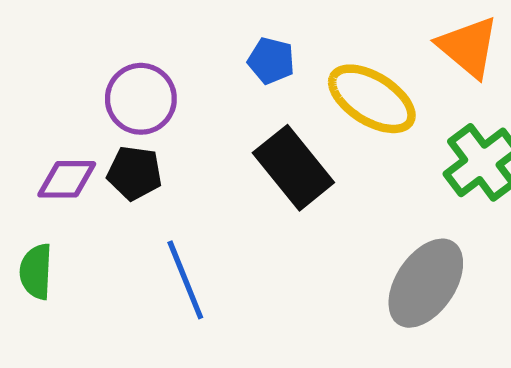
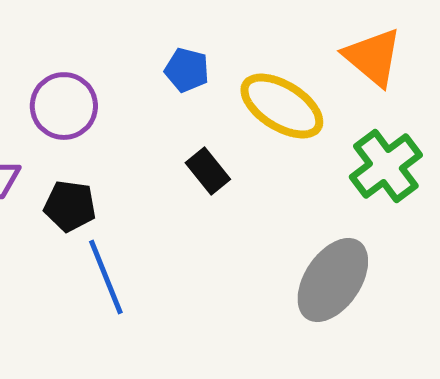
black rectangle: (293, 168) -> (208, 171), size x0.6
black pentagon: (135, 173) -> (70, 206), moved

